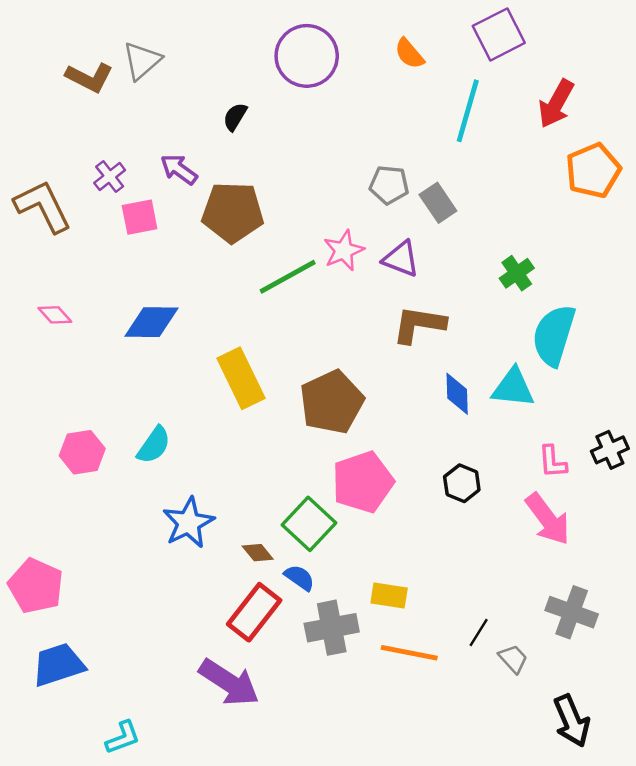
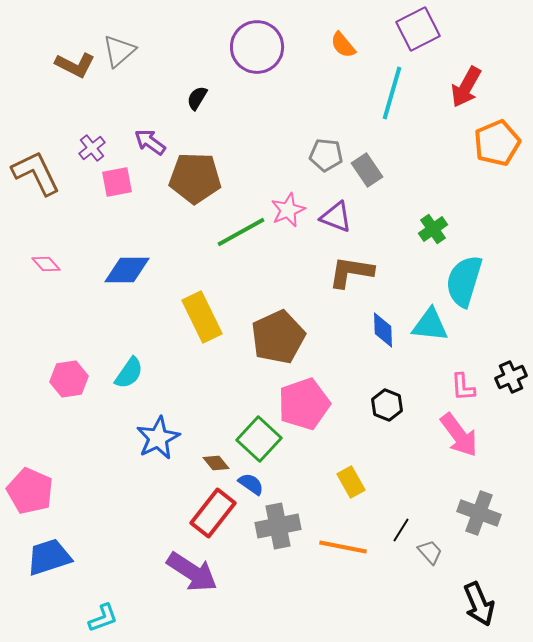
yellow rectangle: (389, 595) -> (351, 482), moved, turned 52

